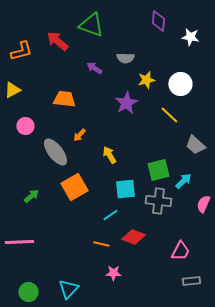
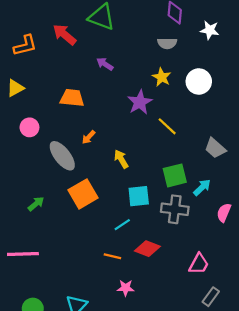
gray semicircle: (125, 58) -> (167, 43), moved
yellow star: (146, 80) -> (162, 77), turned -30
yellow line: (169, 115) -> (167, 126), moved
gray rectangle: (191, 281) -> (211, 297), turned -48

